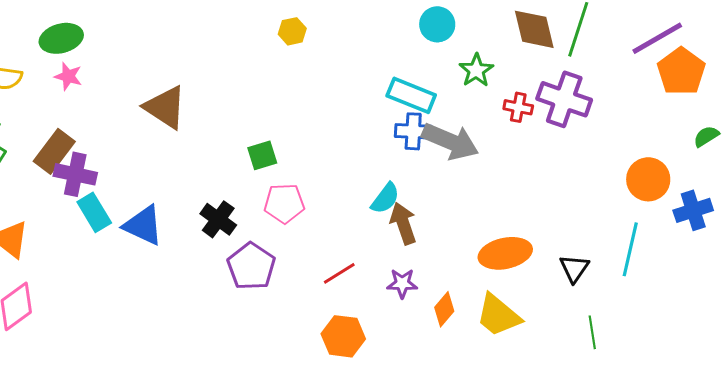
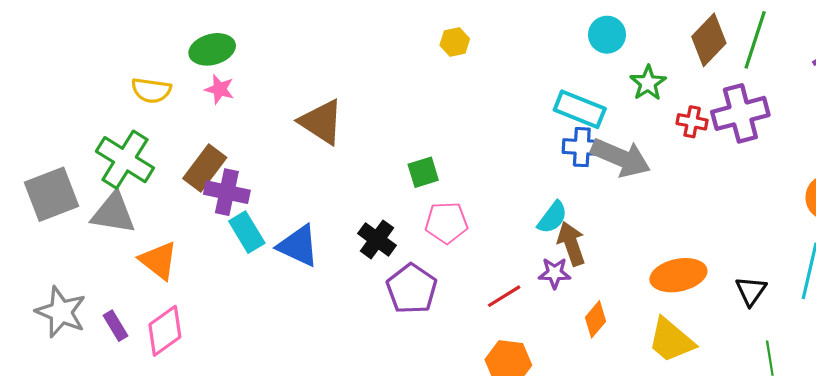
brown diamond: (534, 29) -> (709, 40), turned 57
purple cross: (564, 99) -> (740, 113), turned -34
purple star: (402, 283) -> (555, 273), moved
orange diamond: (444, 309) -> (595, 319), moved

